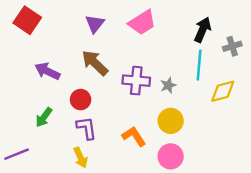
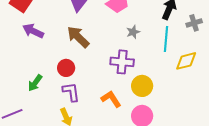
purple arrow: (47, 71) -> (33, 31), moved
purple cross: (136, 81) -> (122, 62), moved
gray star: (168, 85) -> (133, 32), moved

